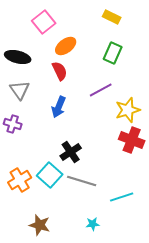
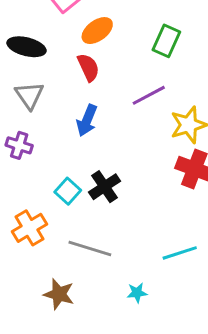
cyan square: (50, 175) -> (68, 191), moved, size x0.7
gray line: (82, 181) -> (90, 248), moved

